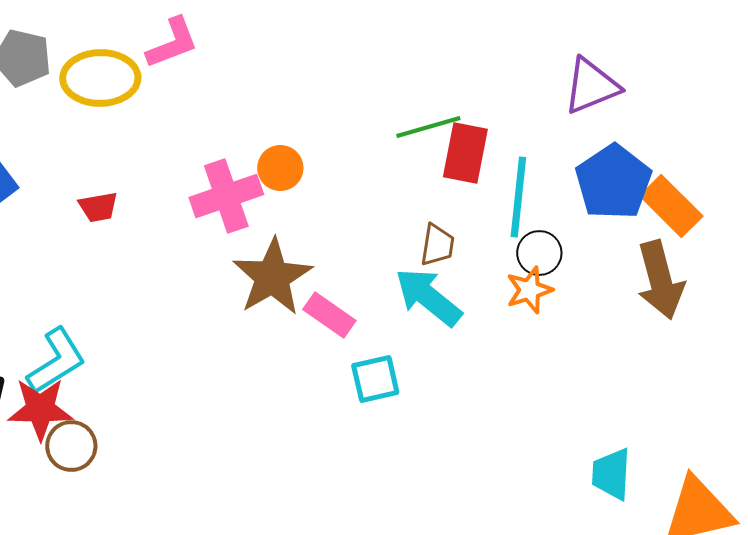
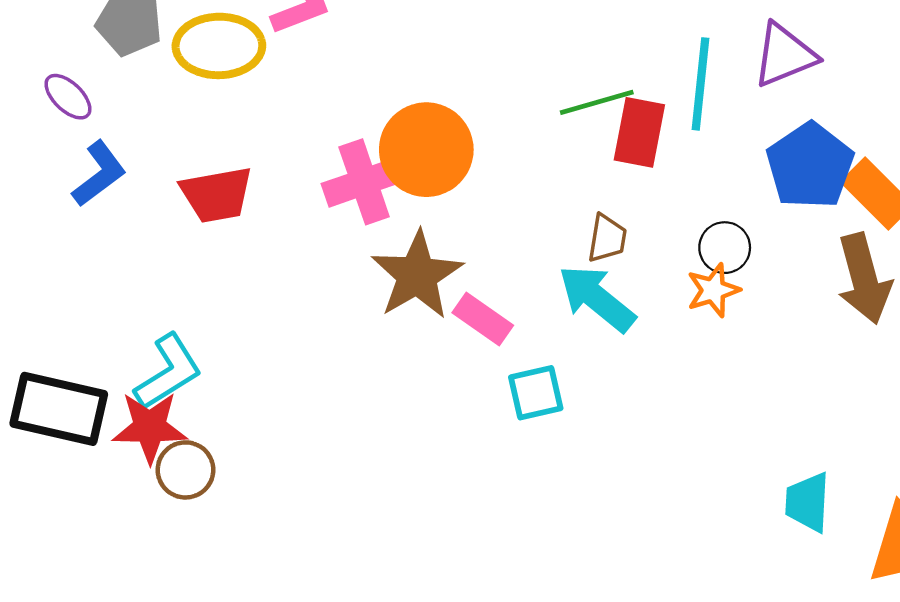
orange circle: (280, 168) -> (426, 150), size x1.8
cyan line: (518, 197) -> (700, 84), moved
red trapezoid: (98, 207) -> (217, 195), size x1.6

